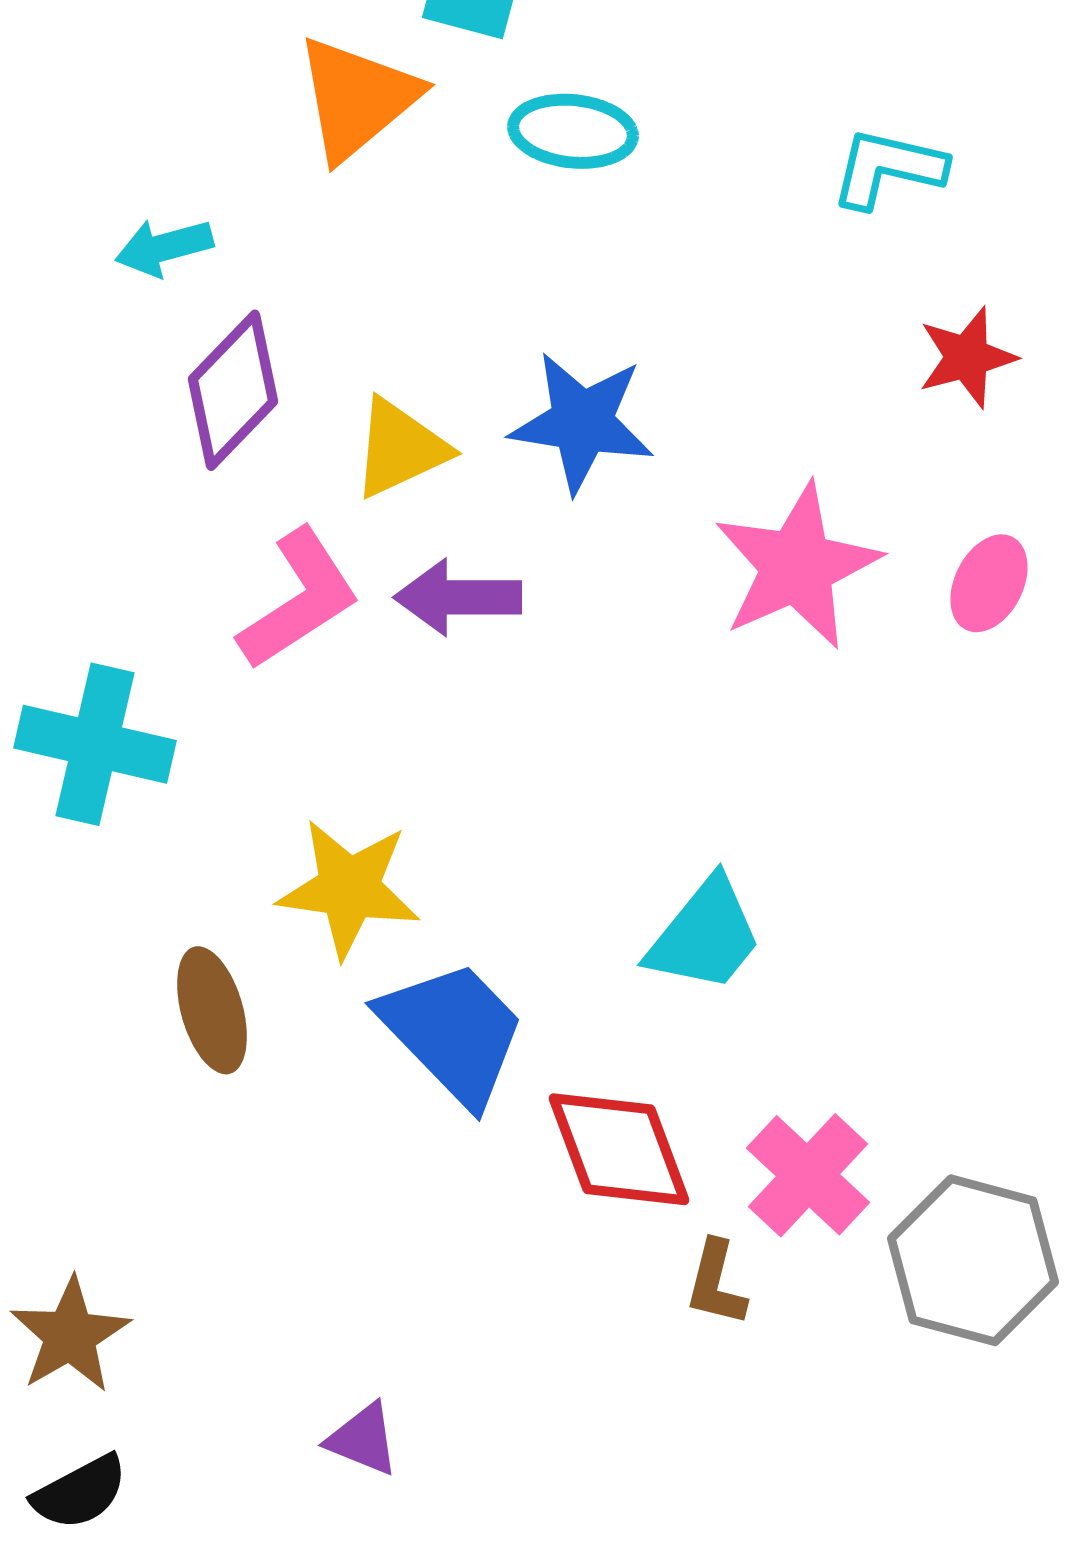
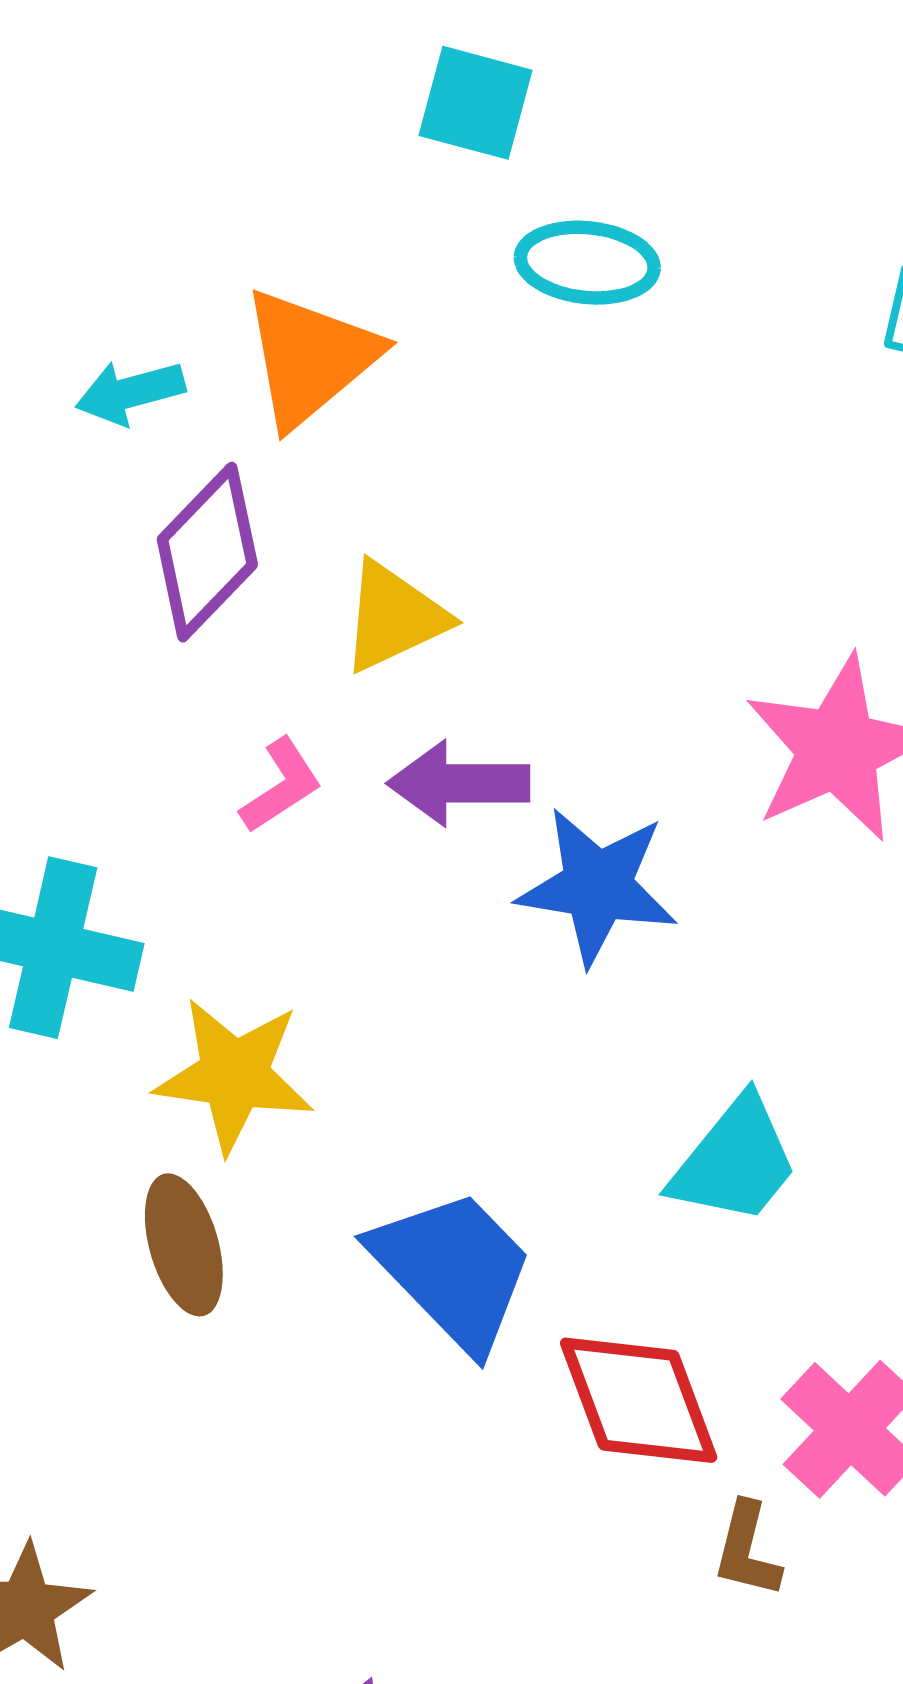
orange triangle: (357, 98) -> (310, 358), moved
blue star: (582, 422) -> (597, 886), moved
pink L-shape: (299, 599) -> (281, 786), size x0.6
yellow star: (349, 888) -> (234, 1075), moved

